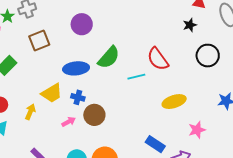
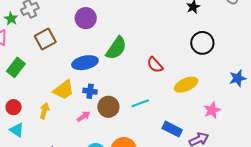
black circle: (208, 56) -> (202, 43), moved
red semicircle: (158, 59) -> (155, 65), moved, size x0.7
cyan line: (136, 77) -> (140, 103), moved

